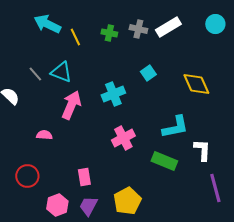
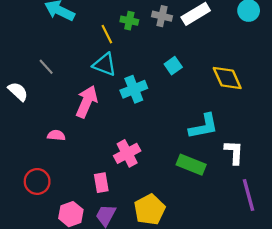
yellow line: (75, 37) -> (107, 34), moved
cyan triangle: (61, 72) -> (105, 65), moved
pink cross: (123, 138) -> (127, 153), moved

